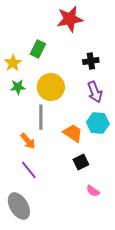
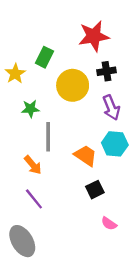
red star: (70, 19) -> (94, 36), moved
green star: (18, 87) -> (30, 109), moved
yellow circle: (51, 87) -> (73, 85), moved

